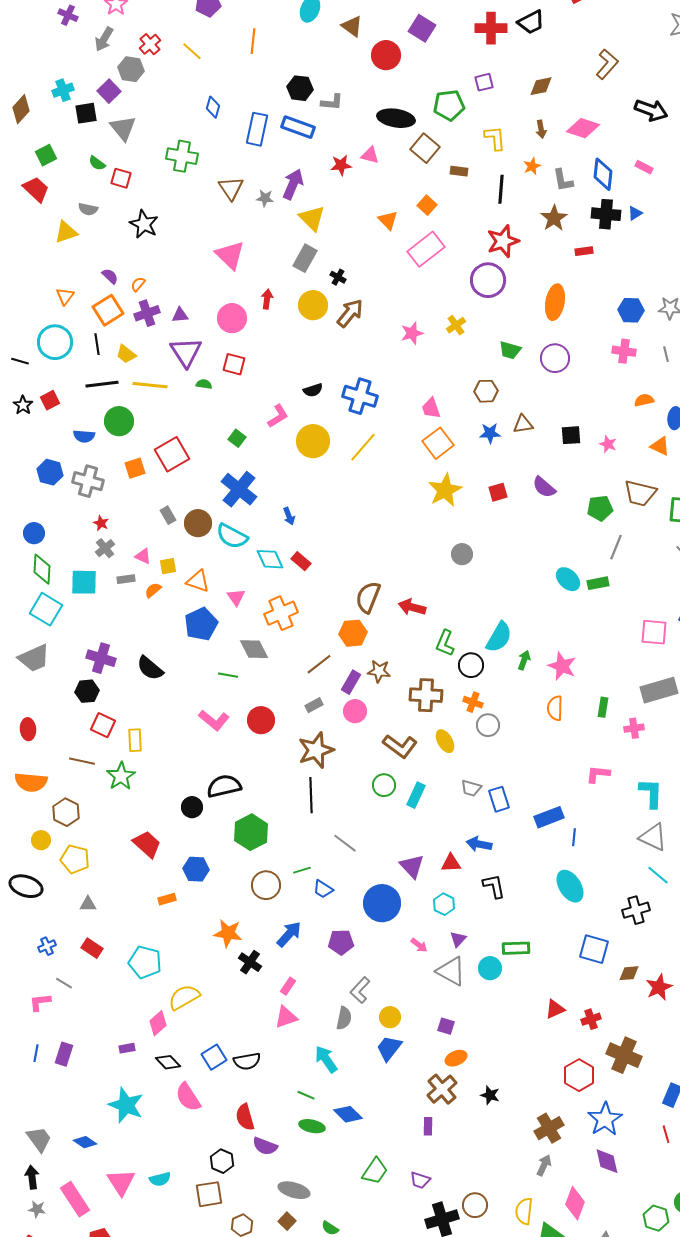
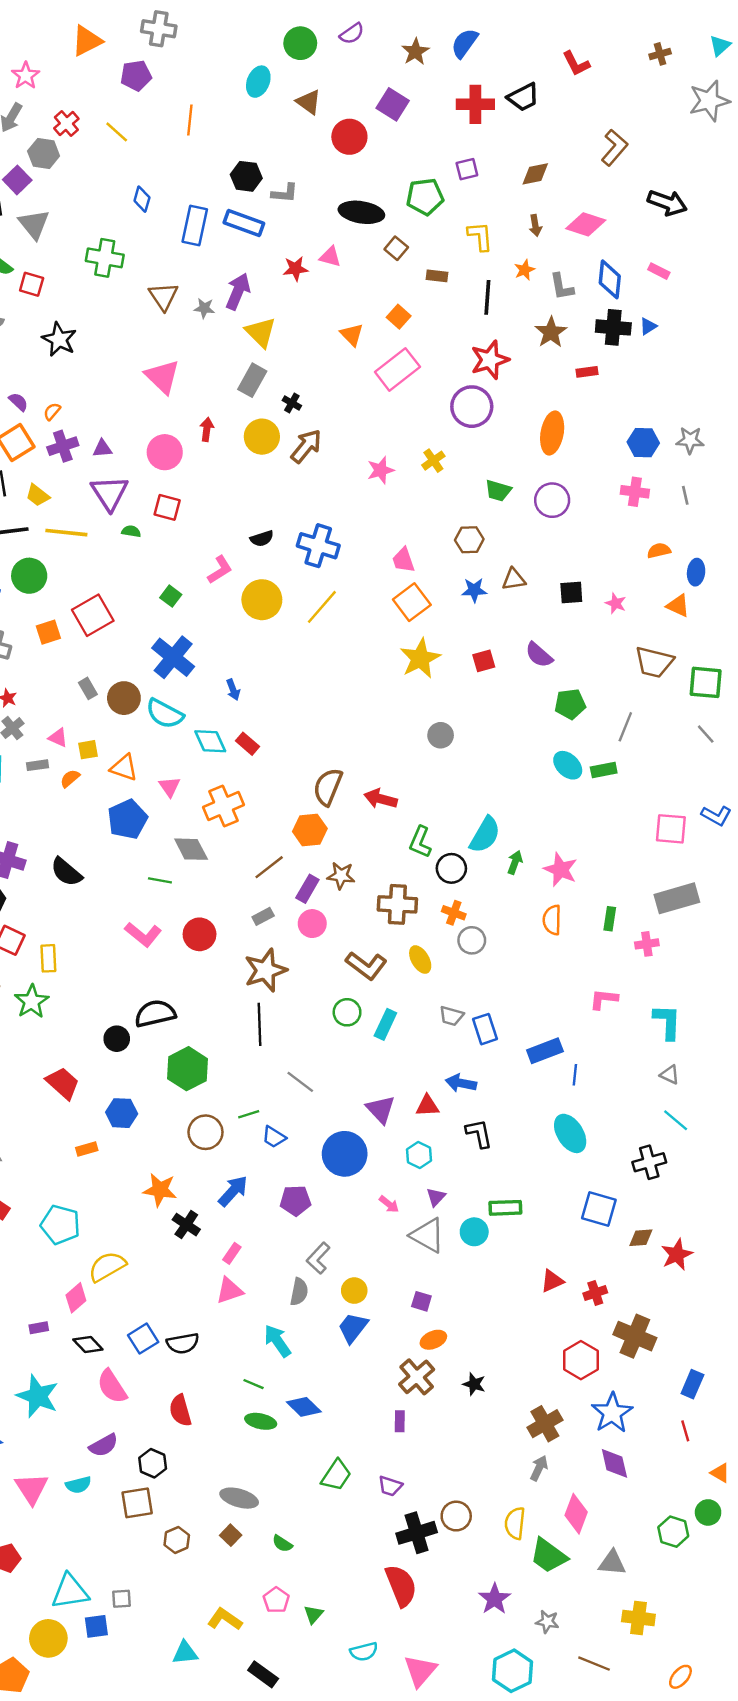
brown square: (425, 148) -> (396, 248), size x0.7
green pentagon: (600, 508) -> (570, 704), moved
gray triangle: (653, 837) -> (670, 1075), size x0.6
purple semicircle: (265, 1146) -> (104, 1445), moved, turned -50

